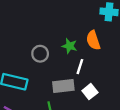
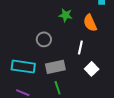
green star: (70, 46) -> (66, 15), moved
gray rectangle: (63, 86) -> (55, 67), moved

